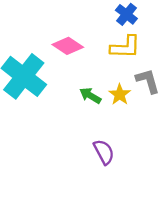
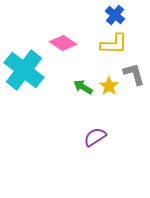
purple semicircle: (104, 152) -> (95, 137), turned -95

